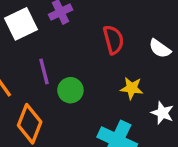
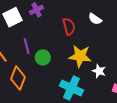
white semicircle: (160, 48) -> (95, 19), moved
yellow star: (132, 88) -> (80, 56), size x1.6

